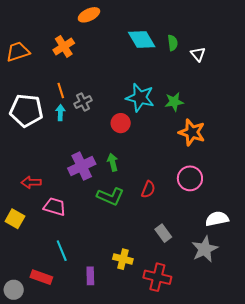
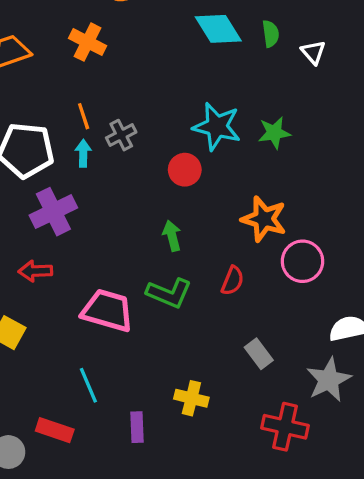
orange cross: (64, 46) -> (88, 42), turned -30
orange star: (192, 132) -> (264, 219), moved
purple cross: (82, 166) -> (53, 212), moved
pink trapezoid: (55, 207) -> (107, 310), moved, size x1.4
red cross: (157, 277) -> (285, 427), moved

